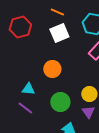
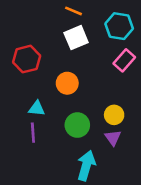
red hexagon: (20, 27) -> (27, 59), moved
purple line: (25, 108) -> (33, 133), turned 49

